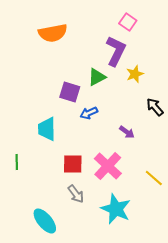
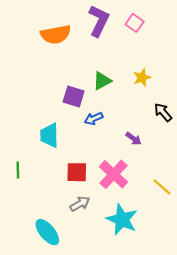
purple L-shape: (116, 51) -> (99, 21), moved
gray arrow: (76, 194) -> (80, 204), turned -84

